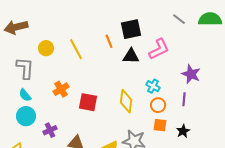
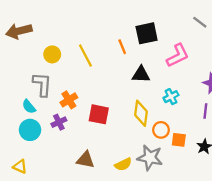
black triangle: (131, 56) -> (141, 74), moved
gray L-shape: (25, 68) -> (42, 84), moved
cyan cross: (153, 86) -> (171, 97), turned 32
orange circle: (158, 105) -> (161, 130), moved
purple cross: (50, 130) -> (59, 122), moved

